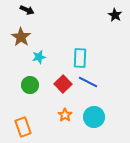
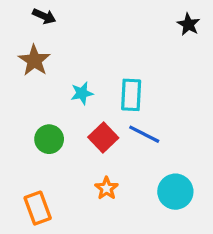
cyan star: (39, 57) -> (82, 93), moved
cyan circle: (94, 117) -> (175, 192), moved

